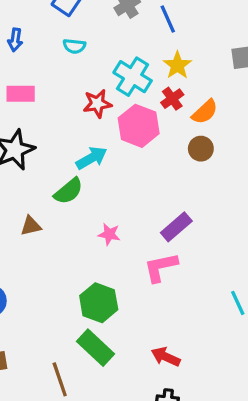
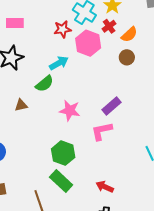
pink star: (109, 234) -> (70, 111), size x1.5

